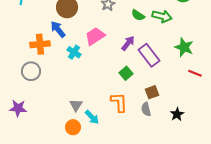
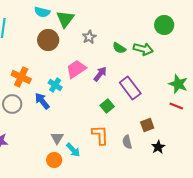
blue arrow: (58, 29) -> (42, 101), moved
purple arrow: (128, 43) -> (100, 74), moved
orange cross: (40, 44) -> (21, 77), turned 30
green star: (184, 47) -> (178, 84), moved
brown square: (152, 92) -> (147, 125), moved

